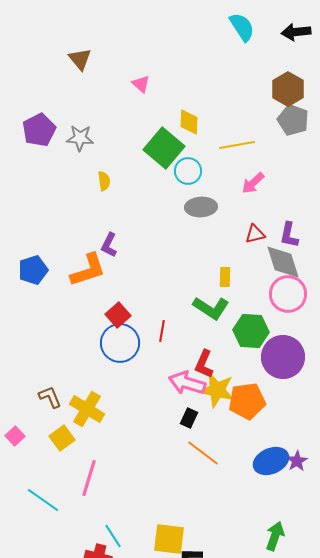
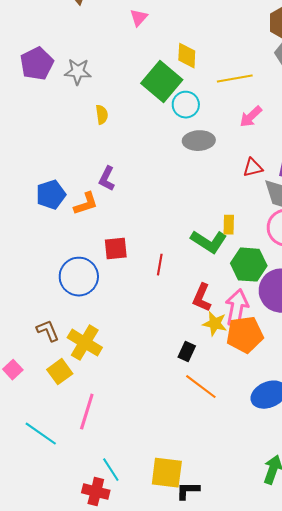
pink triangle: (141, 84) -> (139, 18), turned 30
blue pentagon: (33, 270) -> (51, 195), moved
orange L-shape: (88, 270) -> (86, 204), size x0.7
yellow rectangle: (225, 277) -> (229, 225), moved
red square: (118, 315) -> (116, 249), turned 35
blue circle: (120, 343) -> (79, 277), moved
pink arrow: (187, 383) -> (237, 308), moved, turned 84
yellow star: (217, 390) -> (215, 324), size x0.7

